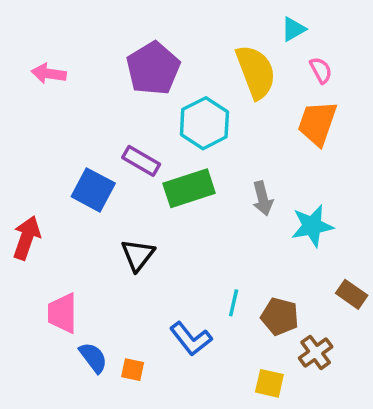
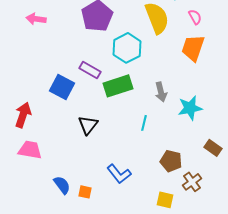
cyan line: (234, 303) -> (144, 123), moved
pink trapezoid: (62, 313) -> (30, 150), moved, turned 100

